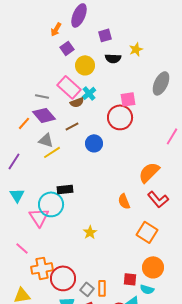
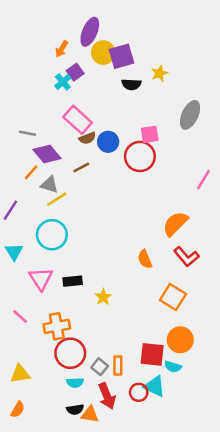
purple square: (105, 35) -> (122, 56), size x1.5
yellow circle: (85, 65) -> (103, 53), moved
cyan cross: (89, 93) -> (63, 82), moved
gray line: (42, 96) -> (27, 133), moved
orange line: (24, 123) -> (31, 172), moved
blue circle: (94, 143) -> (108, 142), moved
black rectangle: (65, 189) -> (73, 281), moved
cyan circle: (51, 204) -> (52, 235), moved
orange cross: (42, 268) -> (57, 326), moved
red square: (130, 279) -> (152, 354), size x1.5

